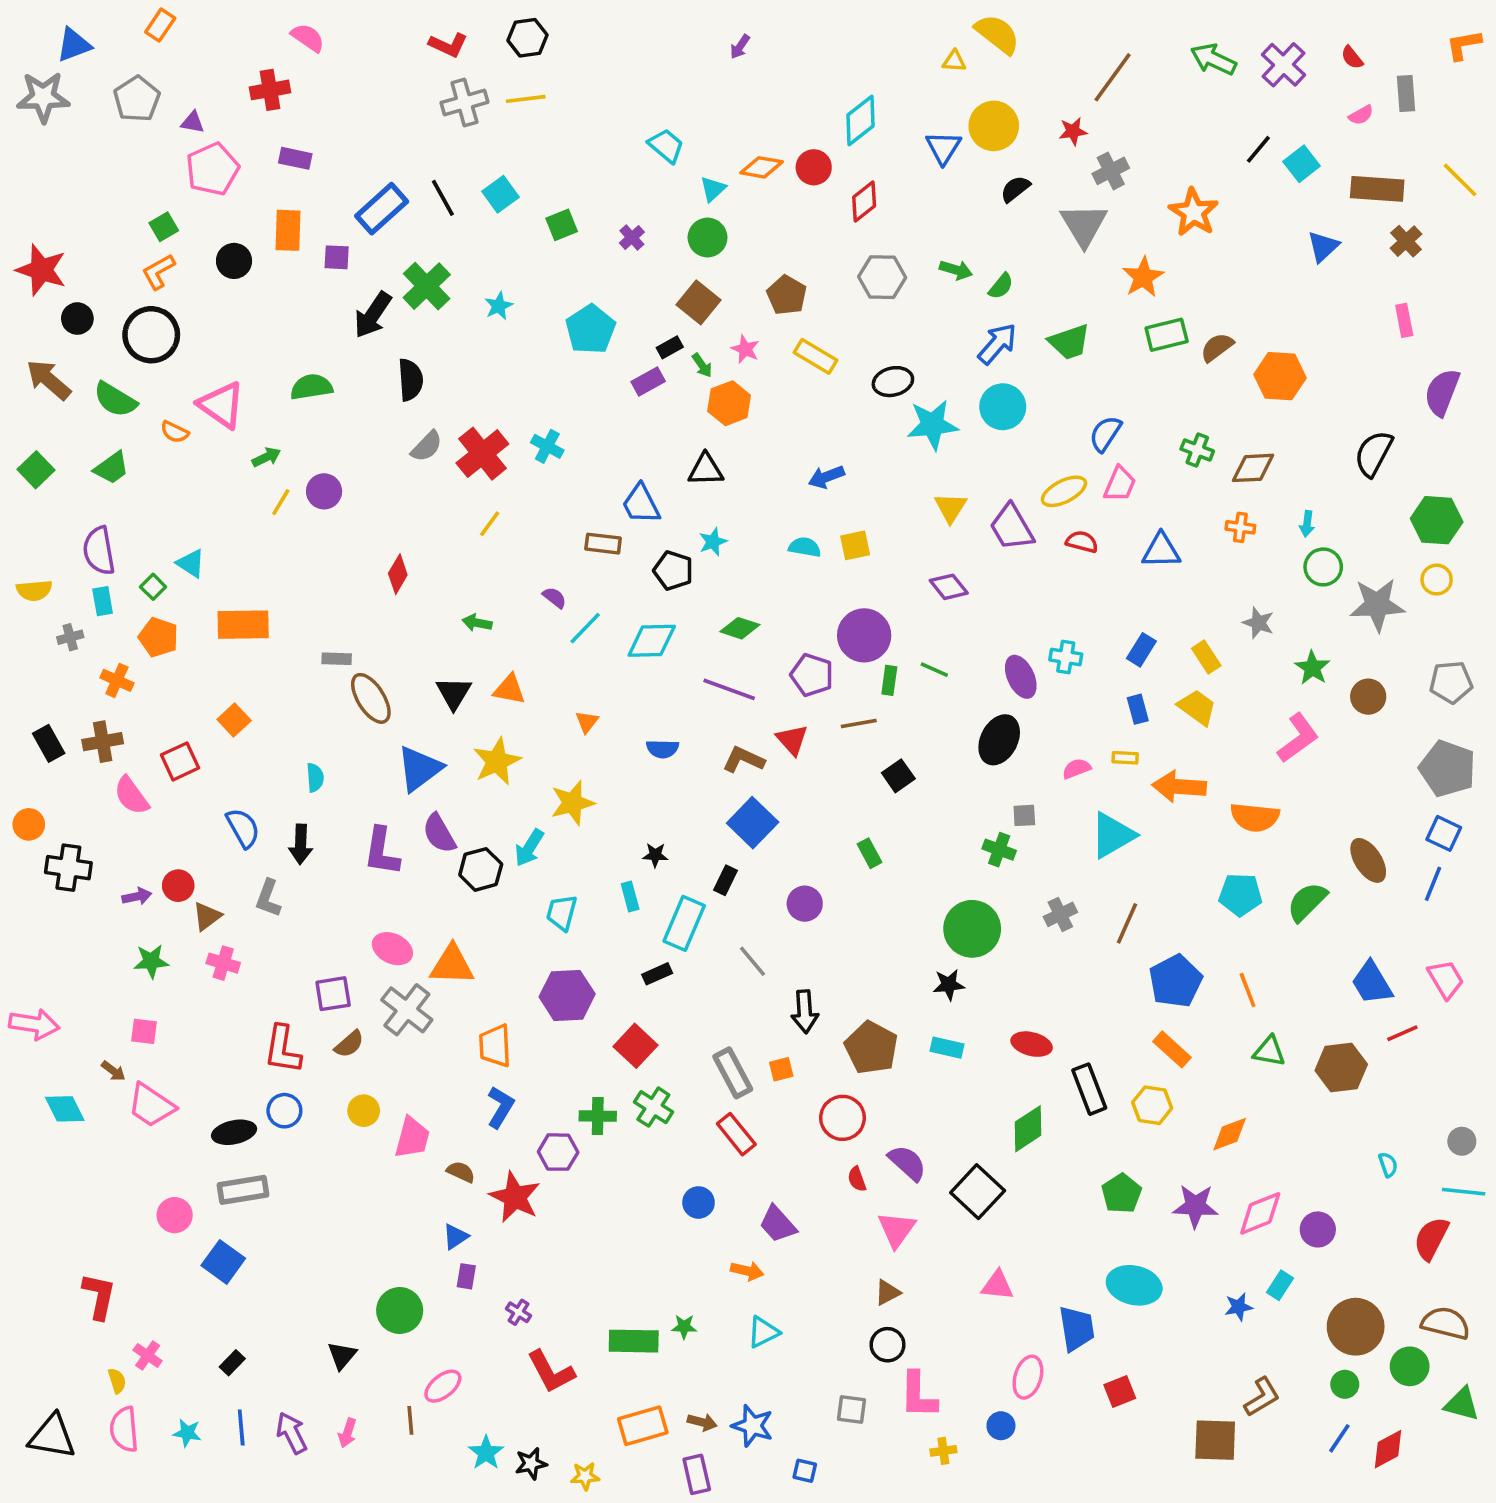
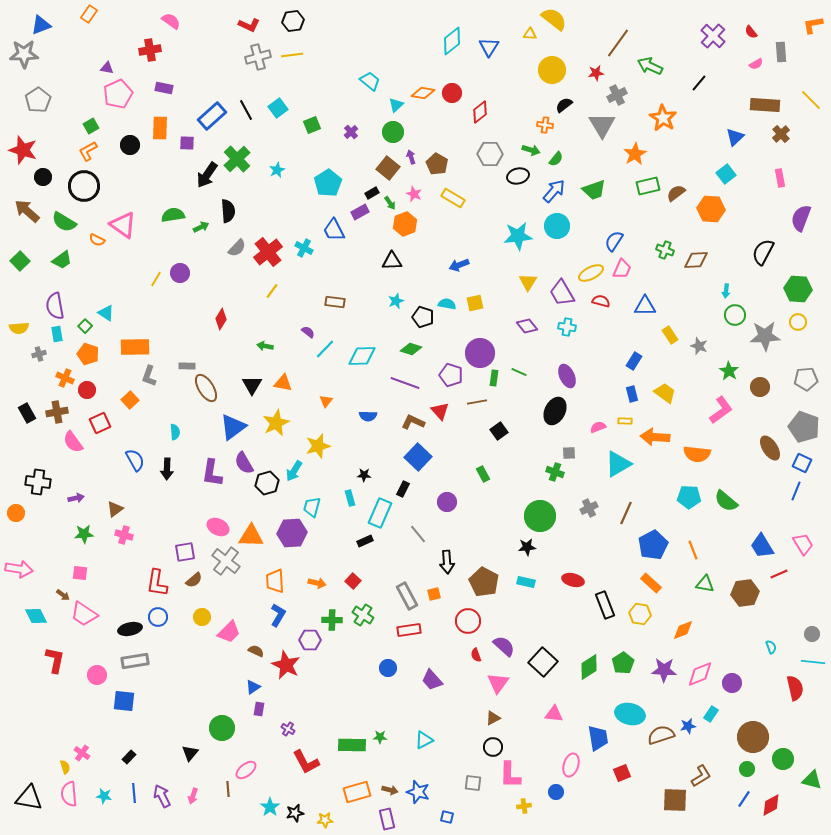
purple arrow: (740, 47) -> (411, 157), moved, turned 128
green arrow: (1213, 59) -> (650, 66), moved
gray pentagon: (137, 99) -> (38, 100), moved
cyan diamond: (861, 120) -> (452, 41), moved
blue triangle: (943, 147) -> (489, 47), moved
cyan square: (1302, 164) -> (726, 174), moved
black ellipse: (893, 382) -> (518, 176), moved
green arrow: (266, 457) -> (201, 227), moved
blue trapezoid: (641, 504) -> (334, 230), moved
orange cross: (1240, 527) -> (545, 125), moved
black pentagon: (673, 571) -> (423, 317), moved
cyan cross: (1066, 657) -> (567, 327), moved
yellow rectangle: (1206, 657) -> (670, 335), moved
orange circle: (29, 824) -> (16, 513), moved
brown ellipse: (1368, 860) -> (770, 448), moved
red circle: (178, 886) -> (87, 390), moved
gray L-shape: (268, 898) -> (149, 376), moved
green semicircle: (1307, 902) -> (726, 501), turned -95
purple hexagon: (567, 995) -> (292, 533), moved
red square: (635, 1046) -> (353, 581), size x0.7
green diamond: (1028, 1129) -> (589, 667), moved
red rectangle: (736, 1134) -> (409, 630), turned -60
pink trapezoid: (412, 1138) -> (229, 632), turned 30
red semicircle: (1431, 1238) -> (795, 688), turned 140
blue square: (223, 1262) -> (124, 701), turned -30
orange arrow: (747, 1271) -> (317, 583), moved
red L-shape: (99, 1296) -> (55, 660), moved
brown semicircle: (1446, 1323) -> (661, 735), moved, turned -32

